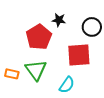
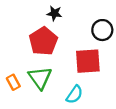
black star: (59, 20) -> (54, 13), moved
orange rectangle: (12, 74) -> (13, 82), turned 48

